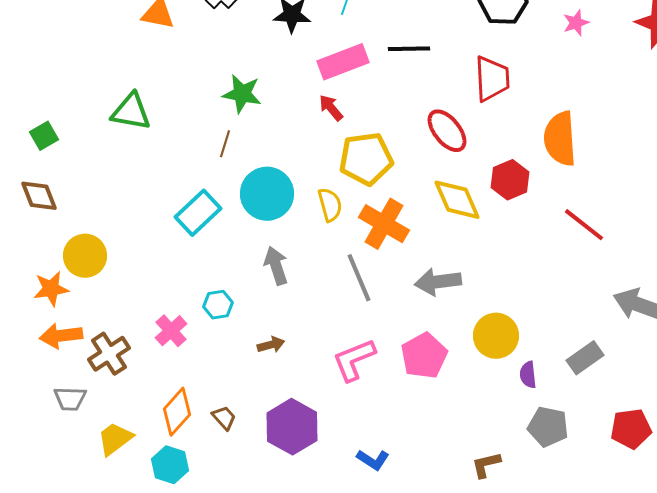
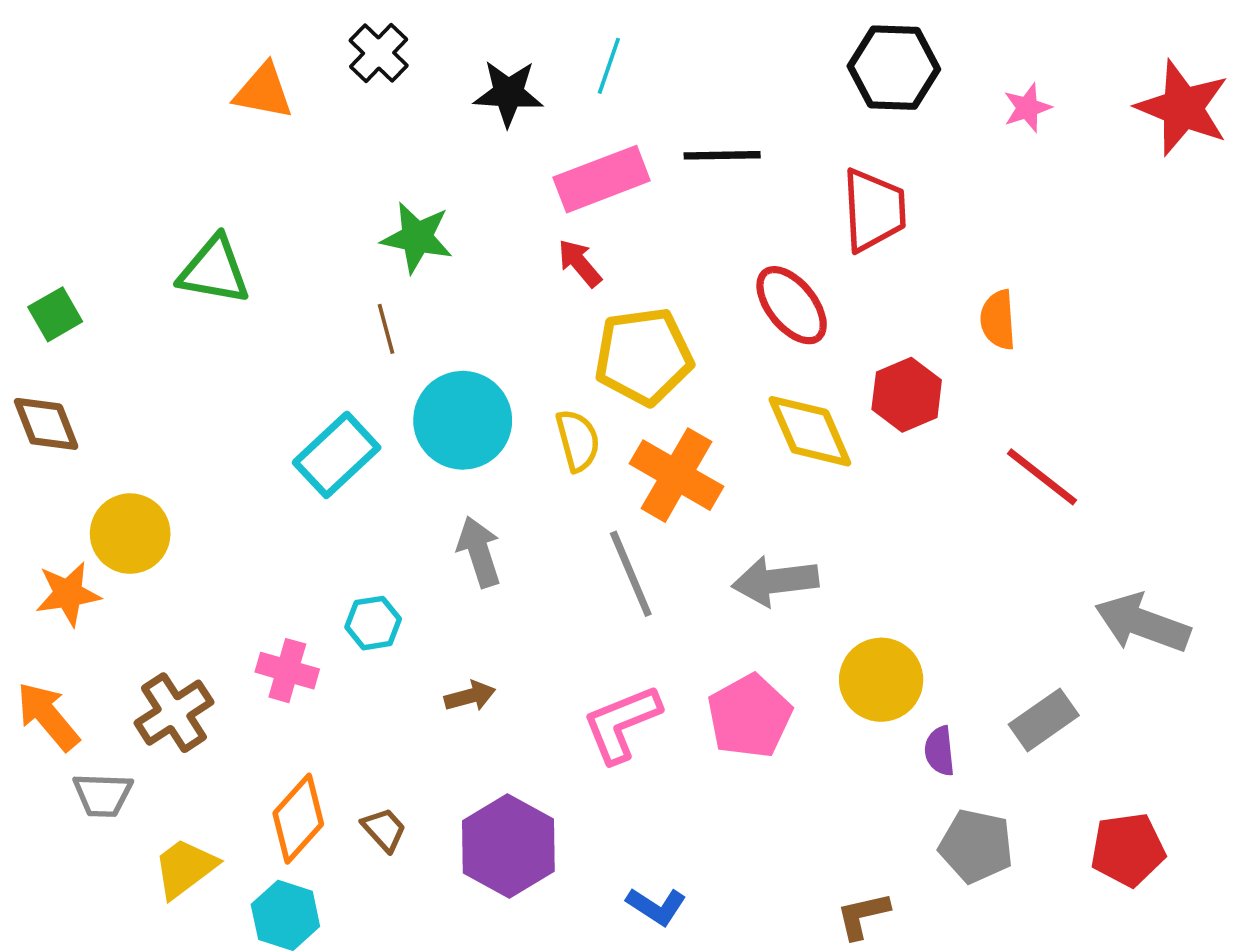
orange semicircle: (560, 139) -> (998, 320), size x0.6
brown line: (225, 144) -> (386, 329), turned -32
pink cross: (171, 331) -> (287, 671), turned -32
orange arrow: (61, 336) -> (48, 716), moved, turned 57

